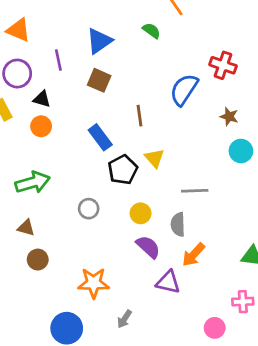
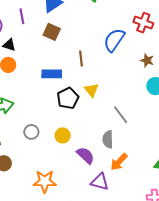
blue rectangle: (100, 137) -> (52, 74), turned -54
gray line: (195, 191) -> (121, 115), turned 54
gray circle: (89, 209) -> (31, 132), moved
yellow circle: (141, 213) -> (63, 135), moved

